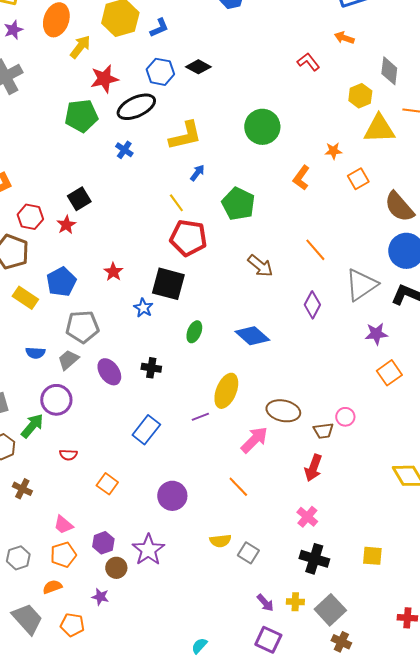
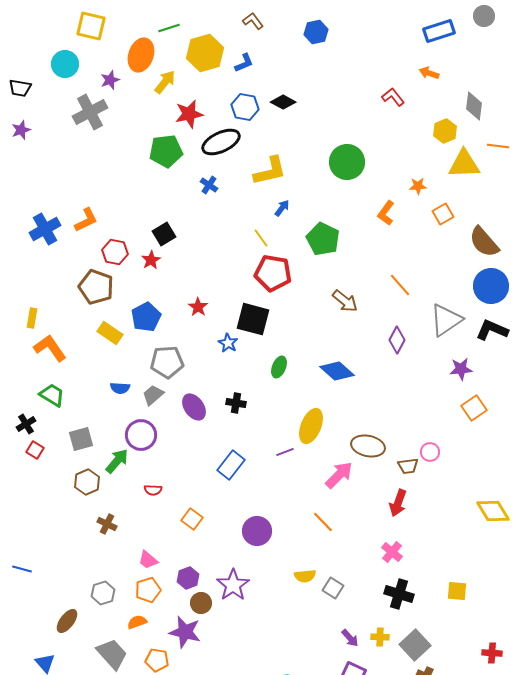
purple star: (13, 30) -> (110, 80), moved
purple star: (100, 597) -> (185, 632), size x1.8

